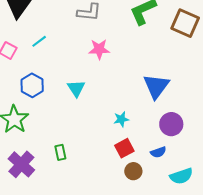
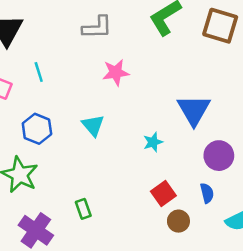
cyan line: (39, 41) -> (39, 72), turned -63
cyan star: (121, 119) -> (153, 142), moved
blue semicircle: (158, 152) -> (207, 193), turned -77

